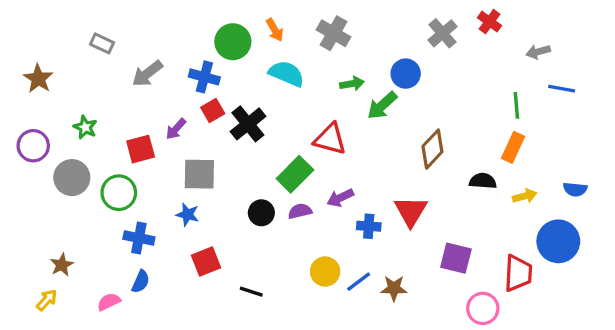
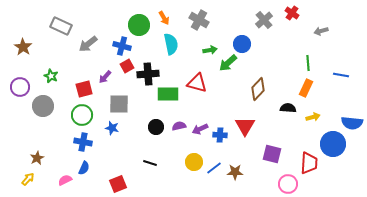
gray rectangle: (102, 43) -> (61, 26), size x1.5
cyan semicircle: (287, 74) -> (171, 44), turned 55
blue line: (562, 89) -> (341, 75), moved
black cross: (248, 124) -> (148, 74), turned 35
green rectangle: (295, 174) -> (168, 94), moved, turned 45
blue semicircle: (575, 189) -> (352, 123), moved, size x1.5
green circle: (119, 193) -> (82, 115), moved
purple arrow: (340, 198) -> (200, 129), moved
red square: (206, 261) -> (118, 184), moved
black line: (251, 292) -> (150, 163), moved

